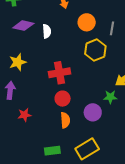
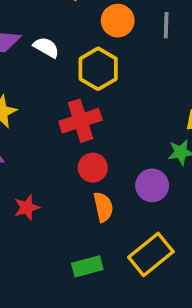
white semicircle: (47, 31) -> (46, 47), turned -48
yellow hexagon: (95, 50) -> (98, 69), moved

